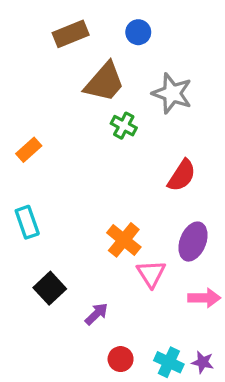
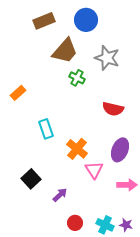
blue circle: (138, 32) -> (86, 20), size x1.5
red semicircle: (182, 175) -> (113, 109), turned 70
cyan rectangle: (27, 222) -> (46, 129), moved

